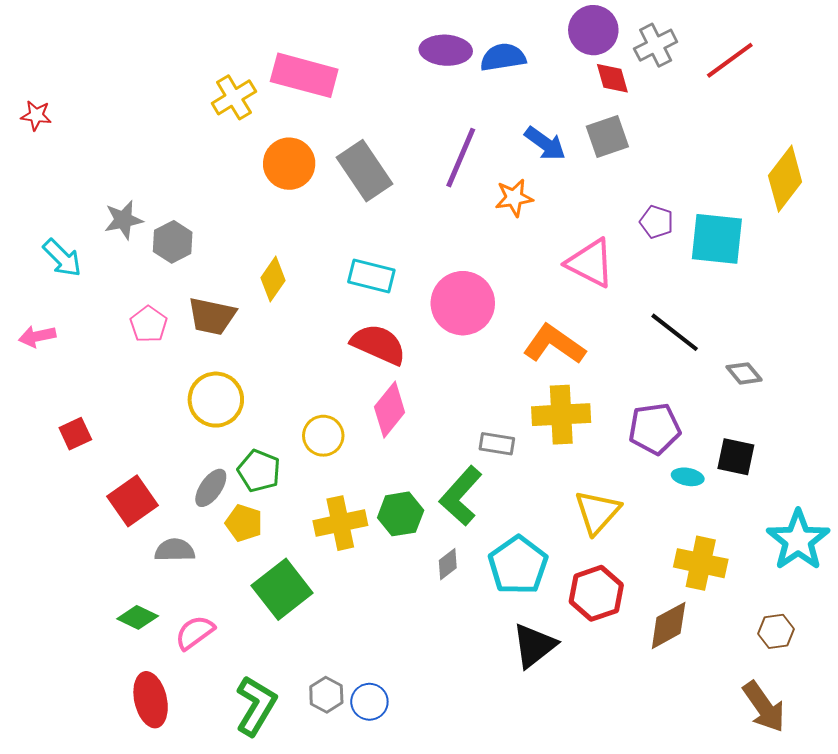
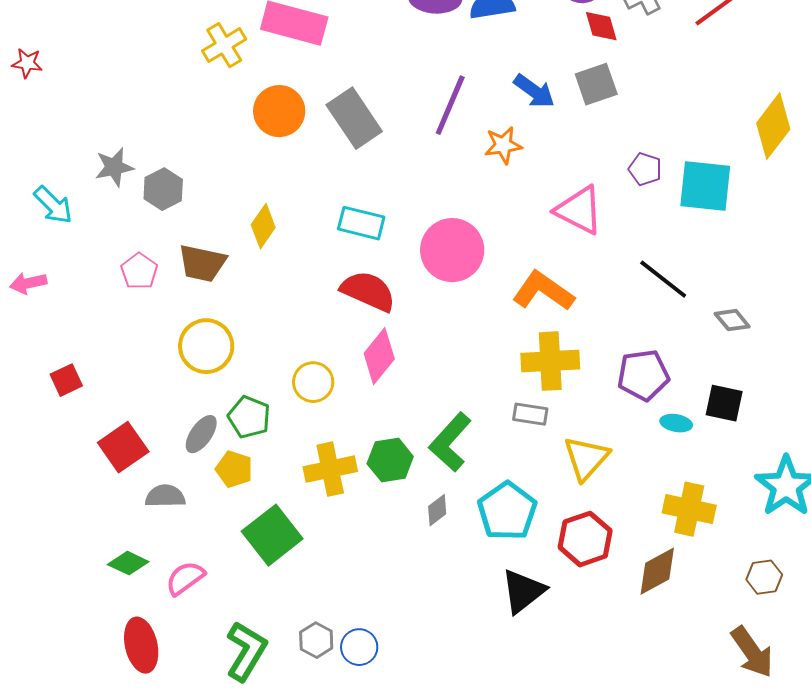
gray rectangle: (497, 444) -> (530, 414), moved

